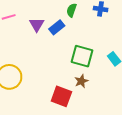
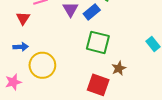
green square: (82, 56) -> (98, 42), moved

